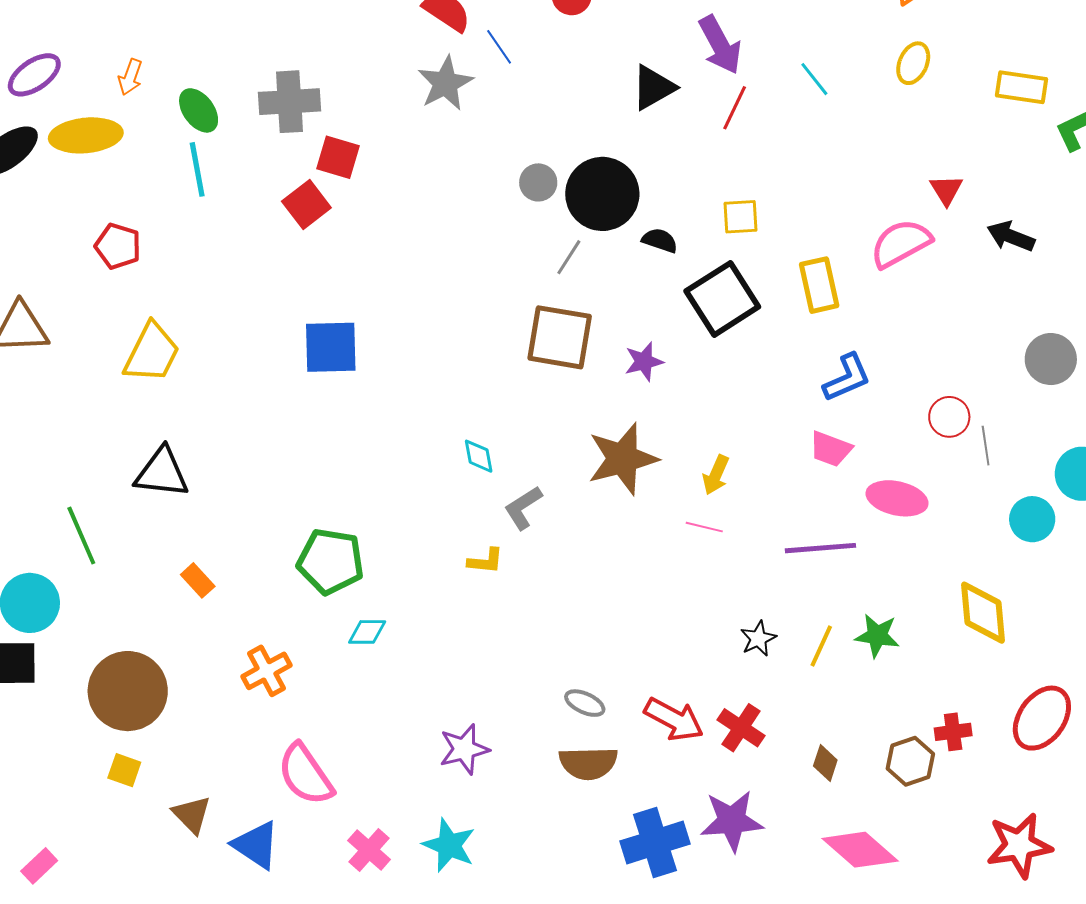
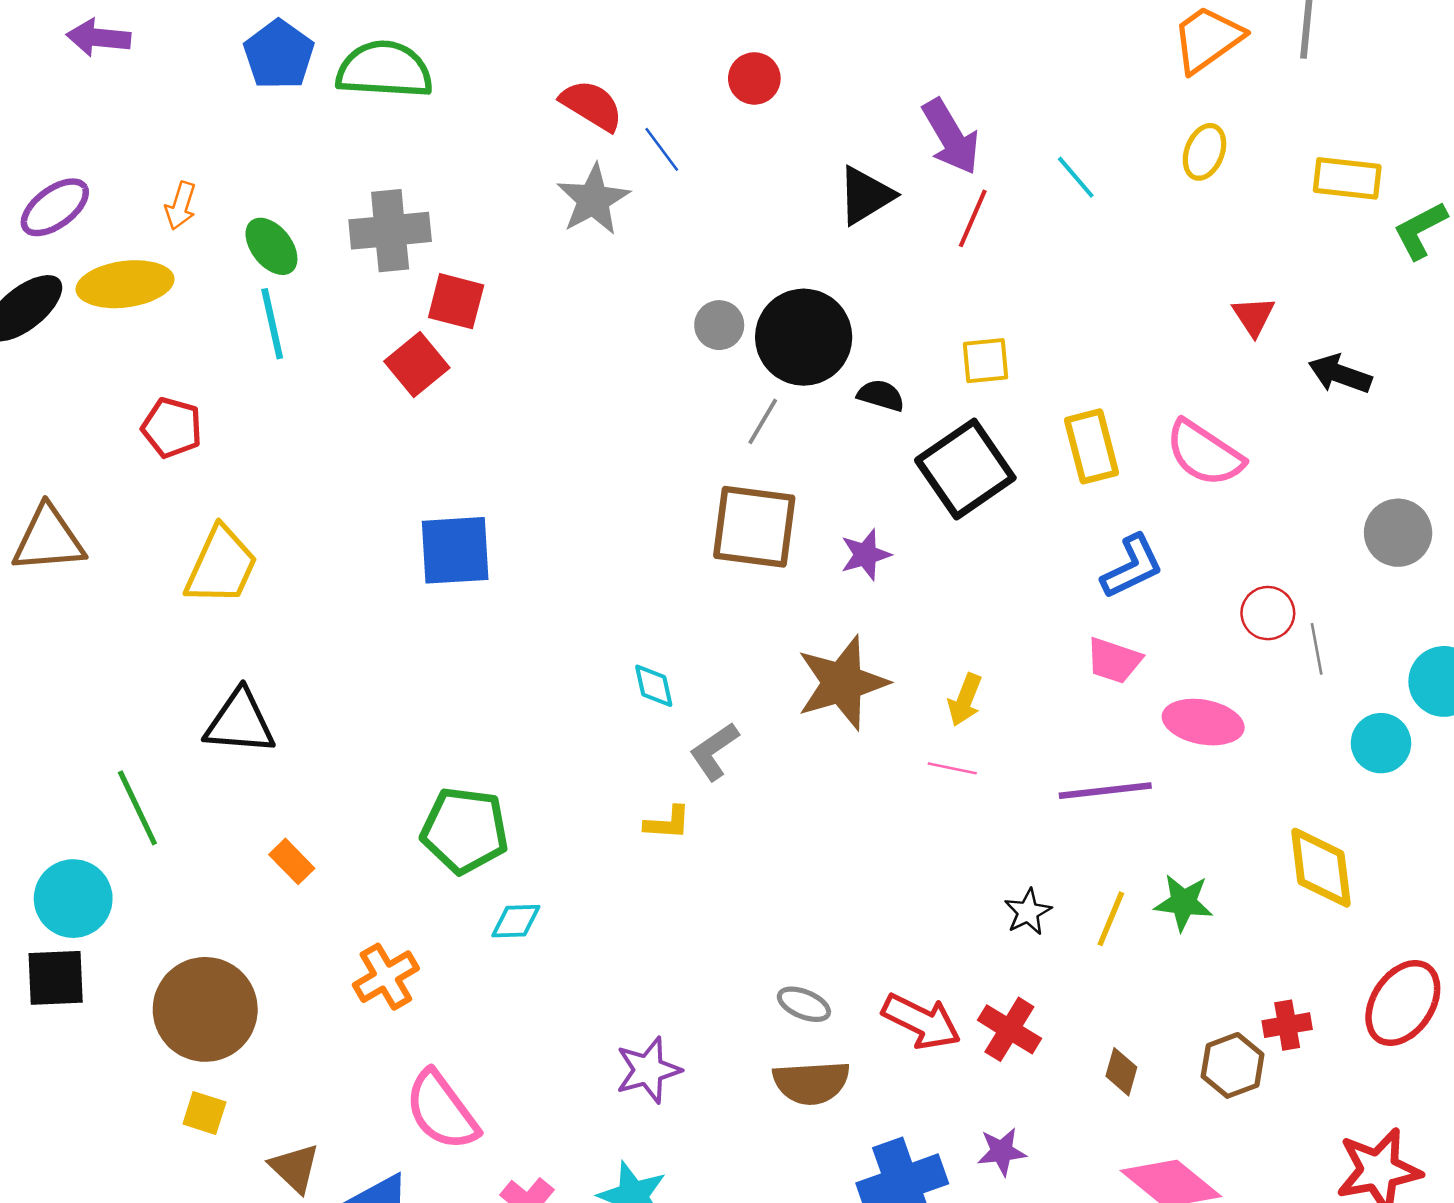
pink semicircle: (901, 243) -> (1205, 453), moved, turned -116
purple star: (732, 821) -> (1002, 1152), size x0.6

